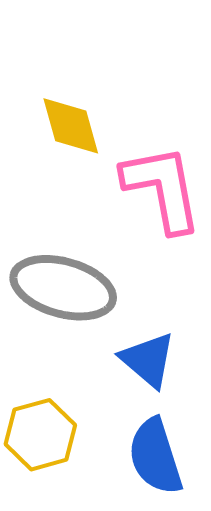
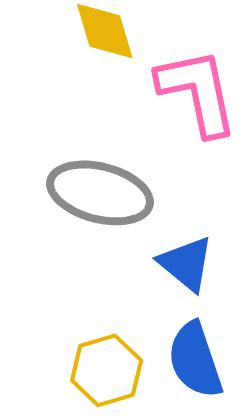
yellow hexagon: (40, 435) -> (107, 370), moved

